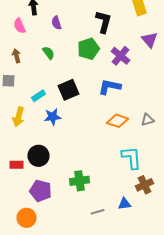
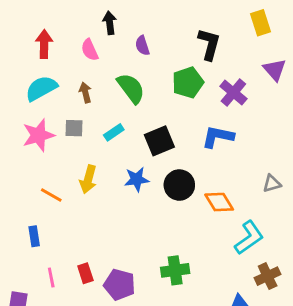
green semicircle: (48, 53) -> (131, 88), size x1.6
cyan rectangle: (38, 96) -> (114, 132), moved
orange diamond: (118, 121) -> (219, 202), moved, turned 40
black circle: (38, 156) -> (179, 185), moved
cyan L-shape: (132, 158) -> (249, 238), turned 60
red rectangle: (16, 165) -> (85, 273), moved, turned 72

